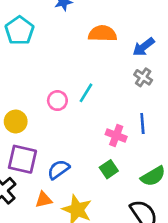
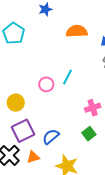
pink cross: (116, 135) -> (93, 108), turned -35
purple square: (22, 159) -> (23, 131), turned -35
orange triangle: (44, 200) -> (33, 157), moved

